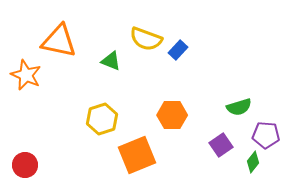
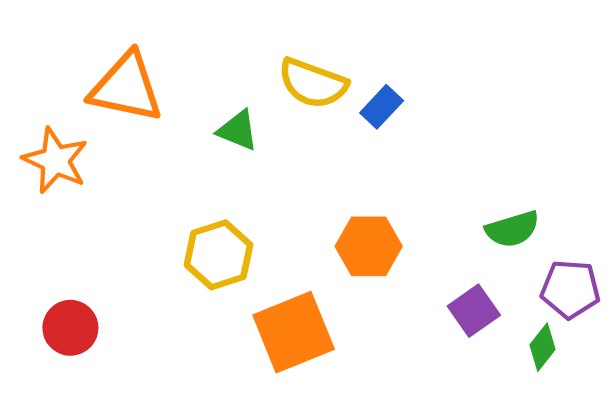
red circle: (25, 165) -> (70, 328), moved

